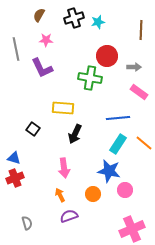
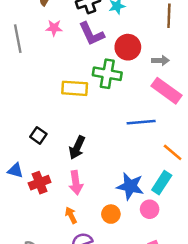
purple L-shape: (42, 68) -> (92, 34), moved
pink rectangle: (139, 92) -> (167, 91), size x1.4
yellow rectangle: (63, 108) -> (75, 88), moved
black arrow: (75, 134) -> (77, 148), moved
cyan rectangle: (118, 144) -> (162, 183), moved
red cross: (15, 178) -> (40, 183), moved

